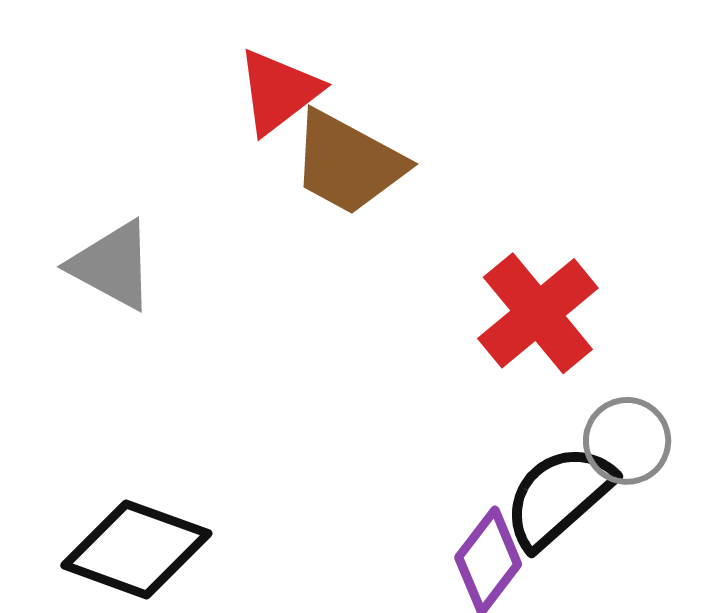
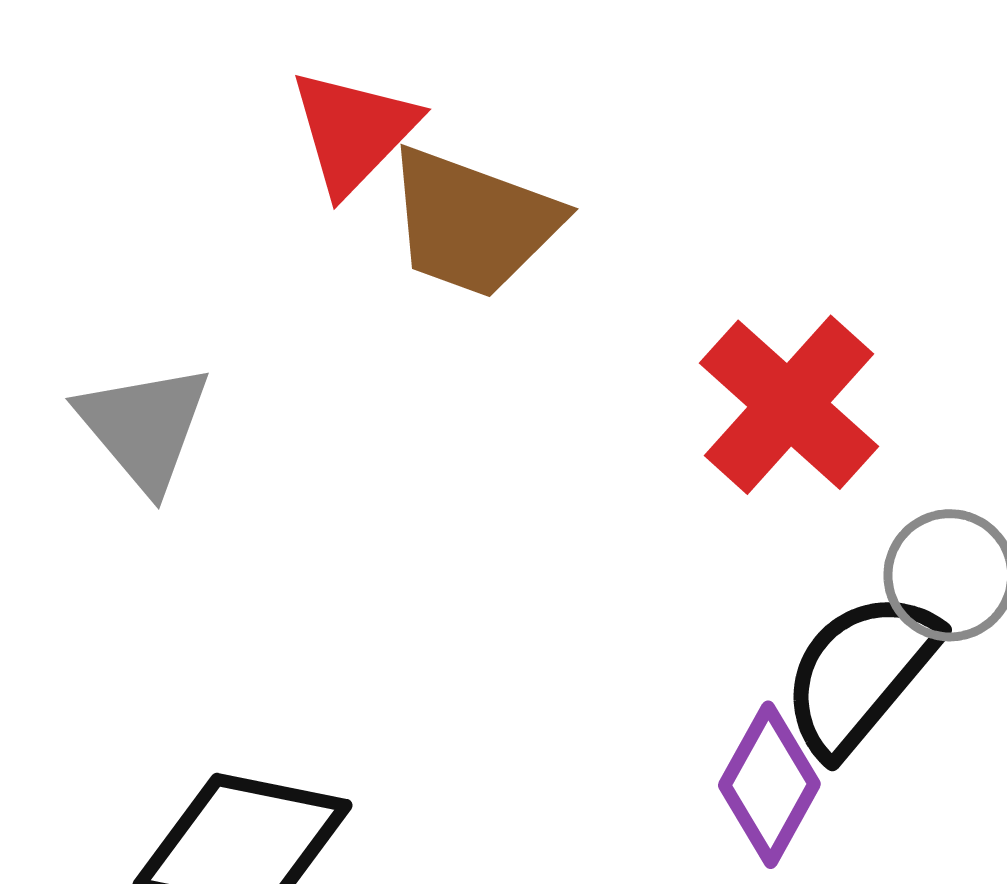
gray triangle: (112, 265) -> (144, 427), turned 30

